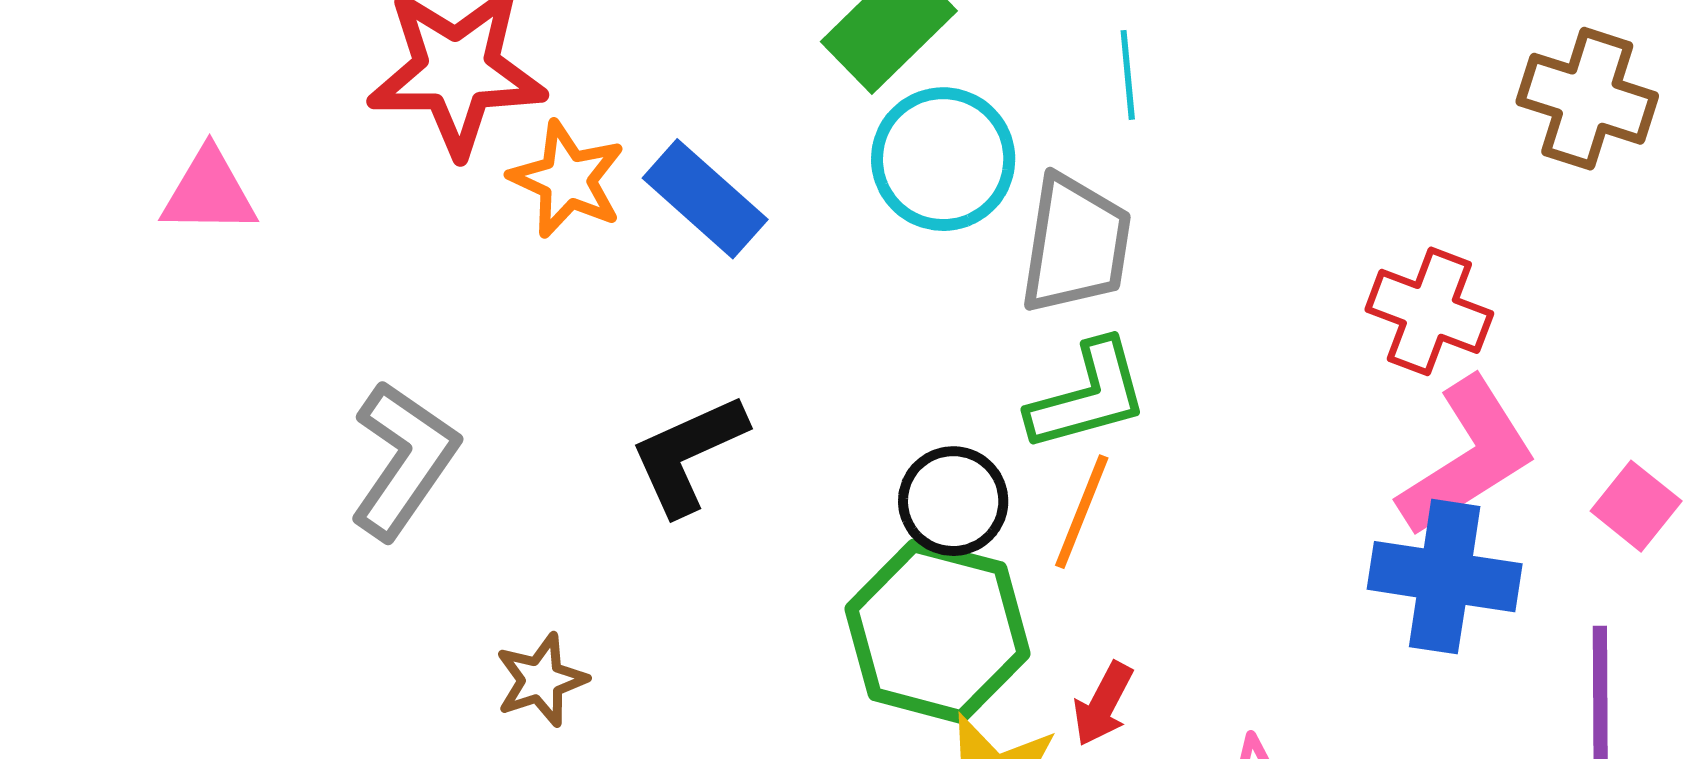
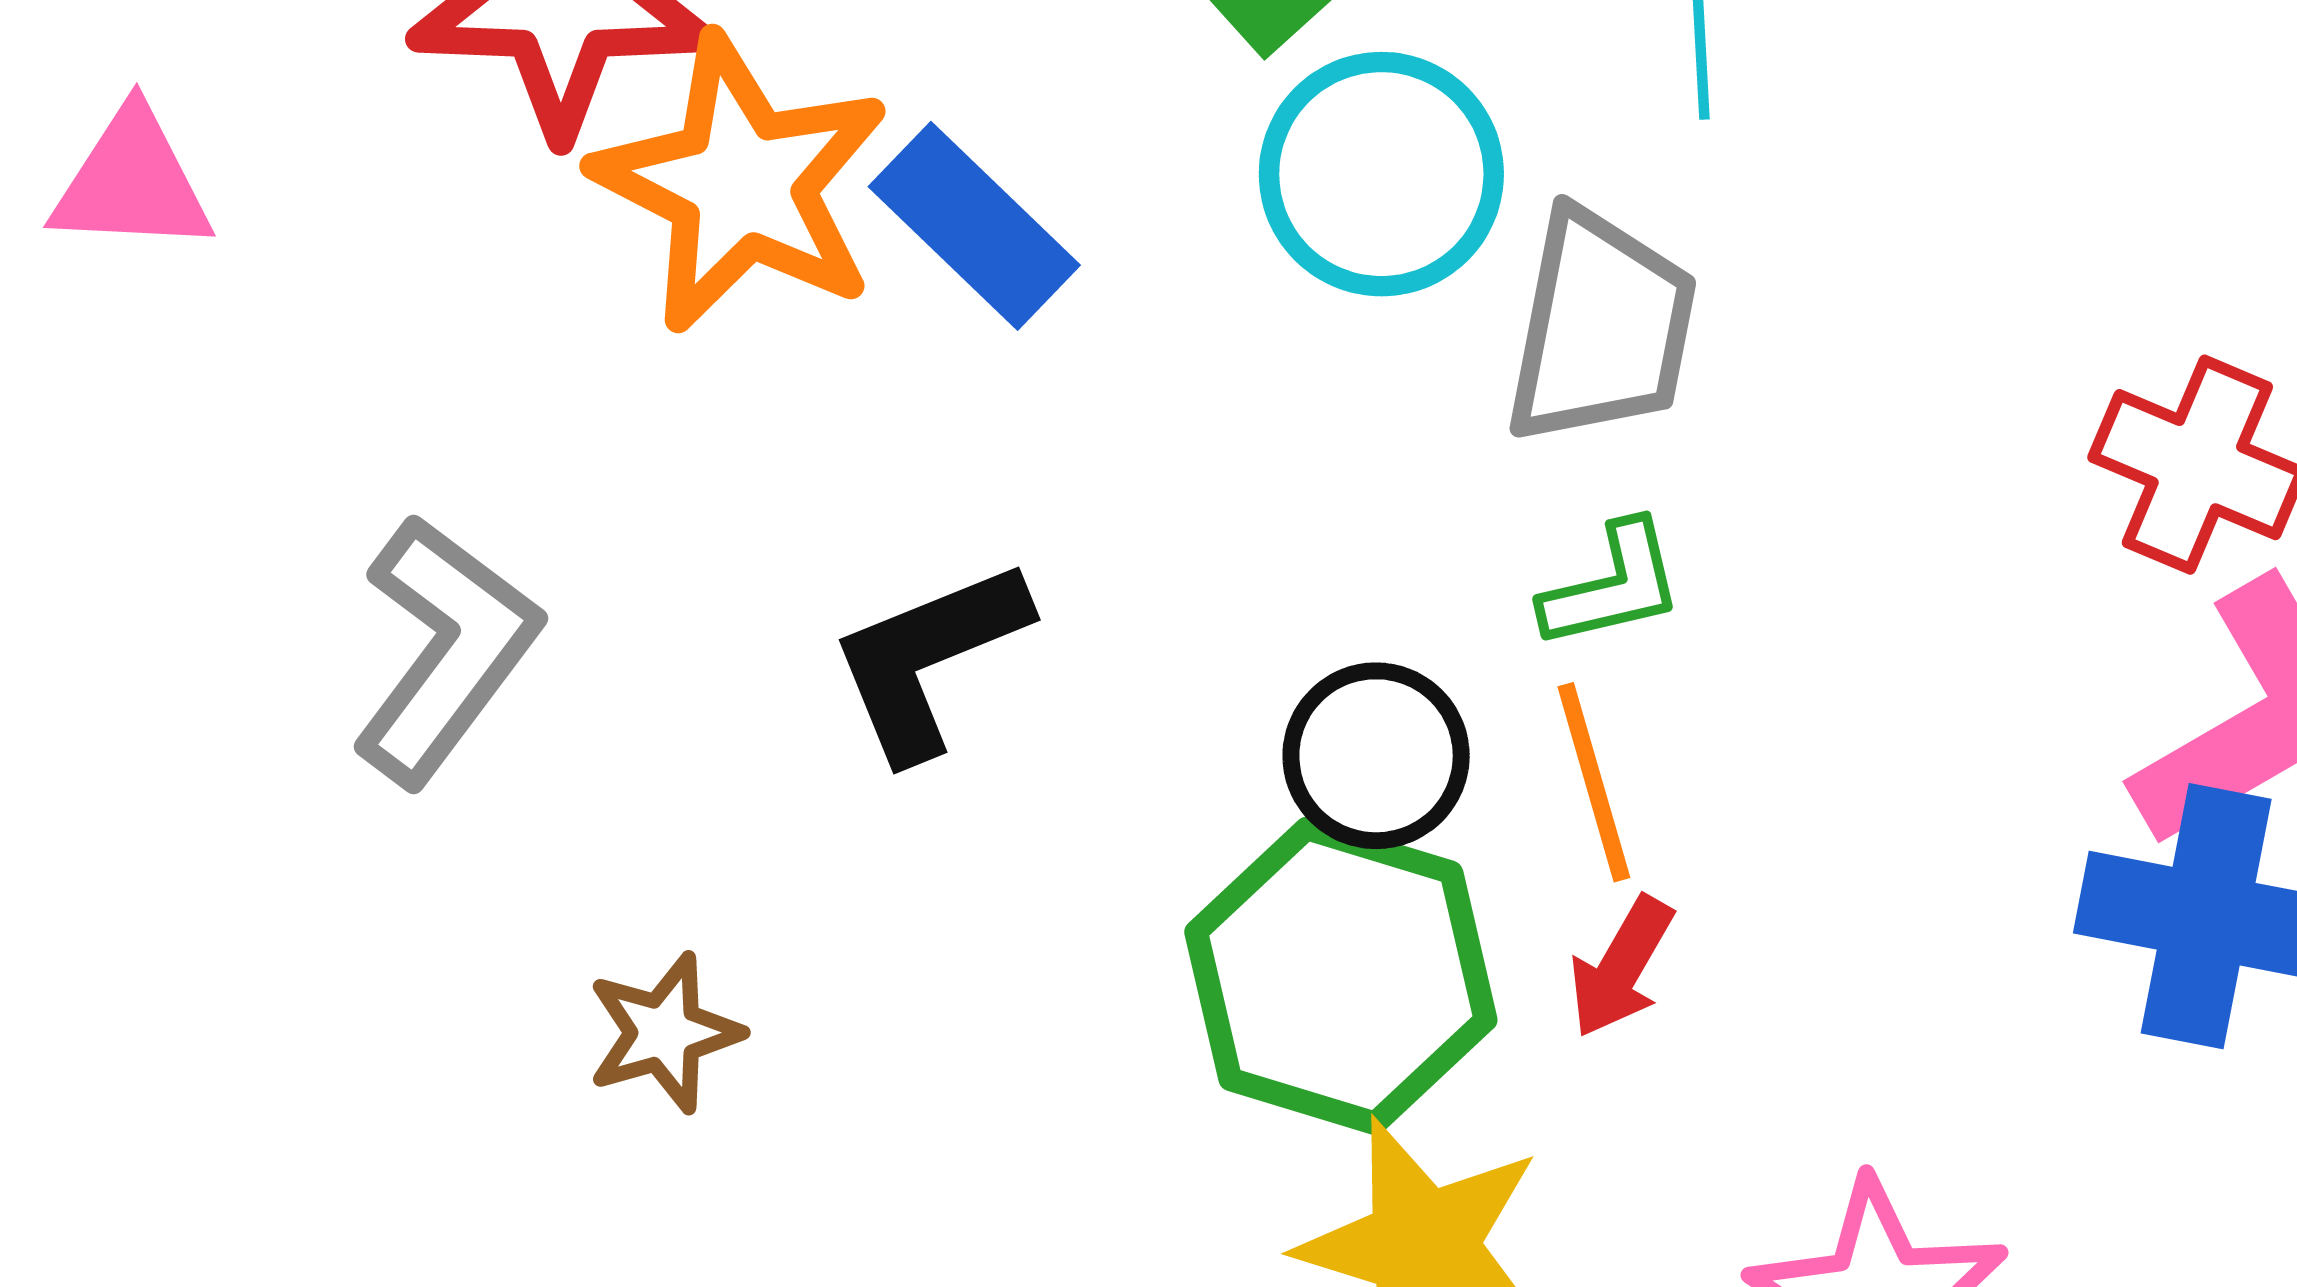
orange star: (567, 179) -> (741, 184), size x1.5
green L-shape: (1088, 396) -> (1612, 586), size x0.7
orange line: (1082, 512) -> (1594, 782), turned -40
red arrow: (1103, 704) -> (1621, 967), moved

